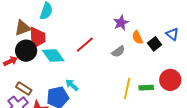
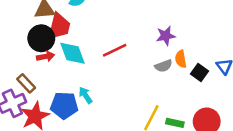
black square: (155, 44) -> (200, 72), turned -32
gray semicircle: (118, 52) -> (164, 66), moved
red arrow: (10, 61) -> (46, 56), moved

